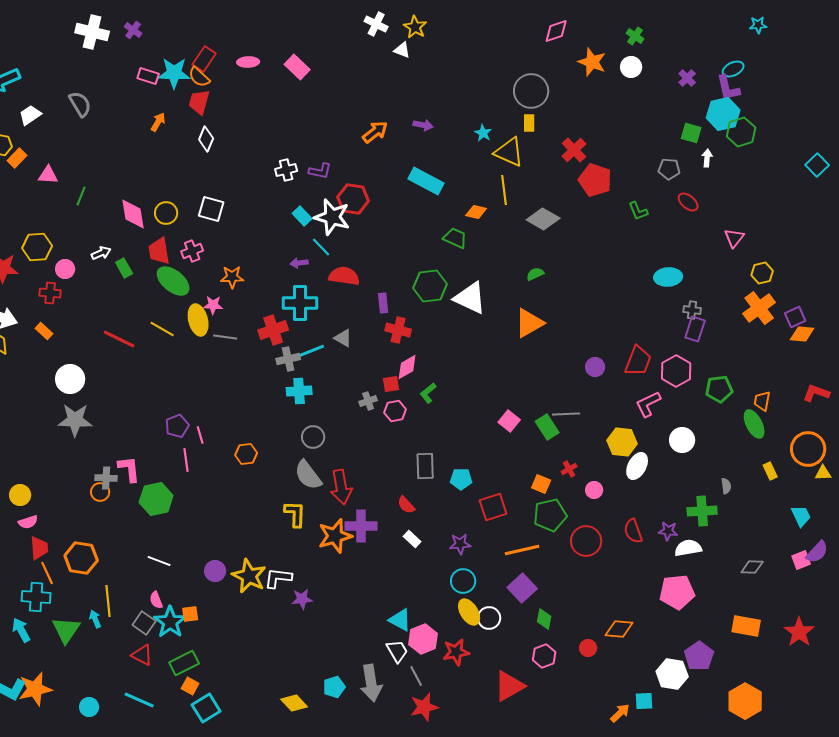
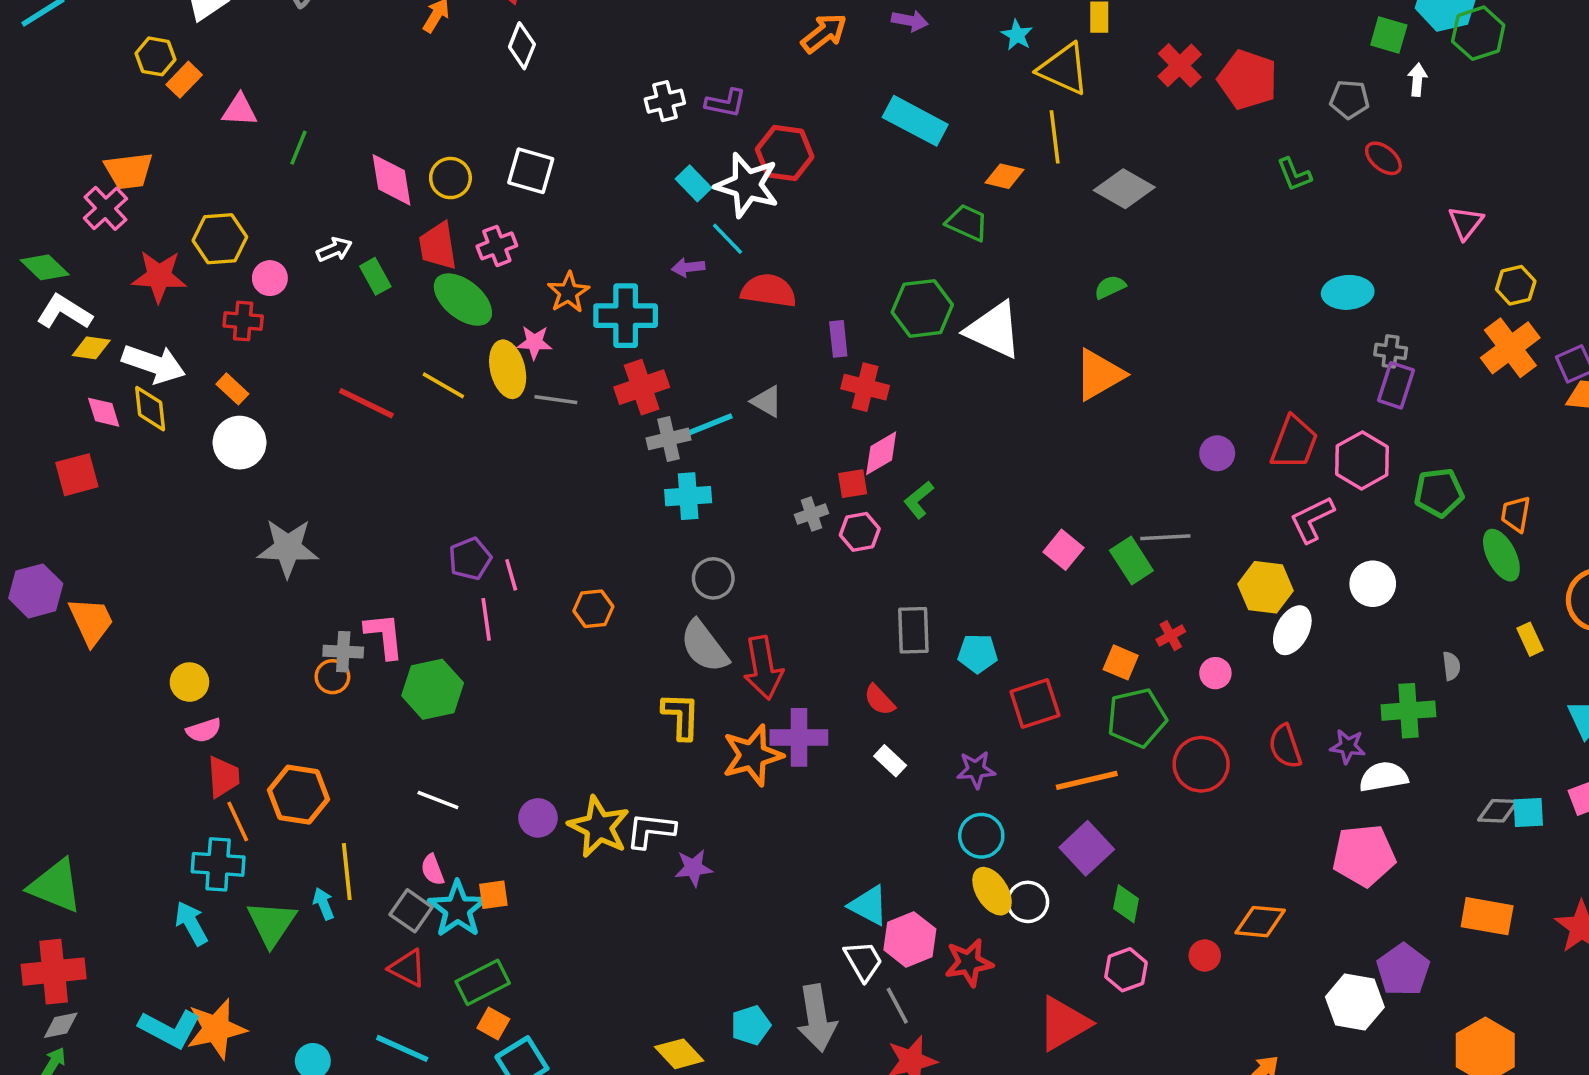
red pentagon: (595, 180) -> (1248, 80), moved
orange star: (232, 277) -> (568, 292), turned -30
cyan cross: (300, 303) -> (626, 316), moved
white circle: (70, 379) -> (240, 443), moved
cyan square: (644, 701) -> (1528, 813), moved

